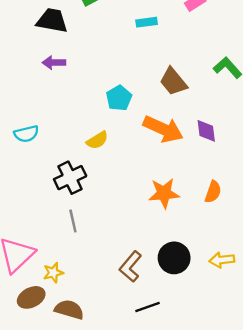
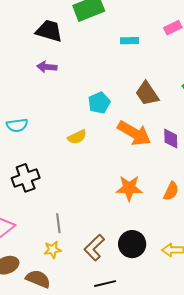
black cross: (70, 178) -> (26, 178), moved
gray line: (73, 221) -> (58, 223), moved
yellow star: (53, 273) -> (53, 250), moved

